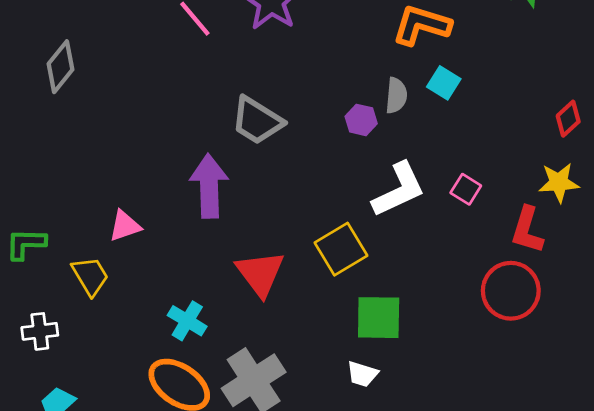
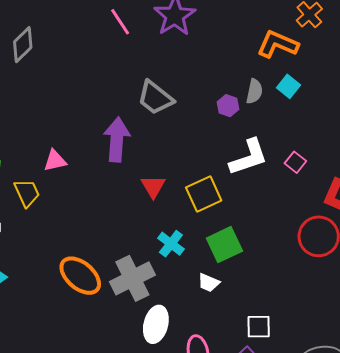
red triangle: (260, 273) -> (153, 186), moved, size x0.7
green square: (379, 318) -> (224, 245), turned -33
cyan cross: (187, 321) -> (171, 244), moved

